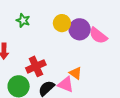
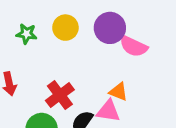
yellow circle: (62, 23) -> (65, 28), moved
pink semicircle: (98, 36) -> (134, 46), moved

